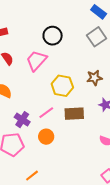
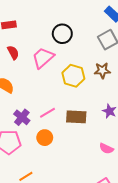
brown star: (94, 78) -> (102, 71), moved
yellow hexagon: (62, 86) -> (73, 76), moved

